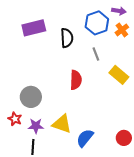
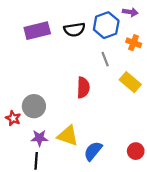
orange cross: (122, 30) -> (134, 43), moved, turned -32
black semicircle: (67, 38) -> (74, 30), moved, turned 84
red star: (15, 119) -> (13, 118), moved

